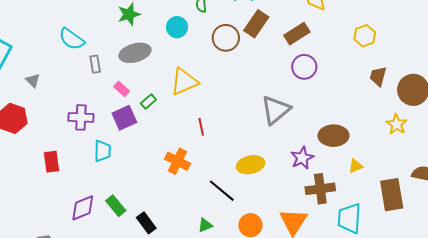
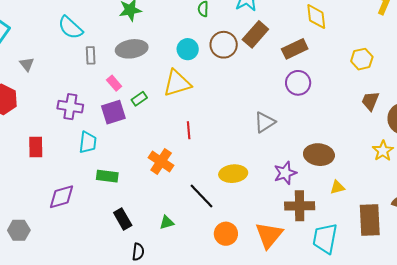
cyan circle: (177, 27) -> (188, 49), moved
gray triangle: (276, 110) -> (265, 122), size x0.7
green rectangle: (116, 206) -> (107, 176), moved, turned -50
green triangle: (205, 225) -> (167, 222), moved

